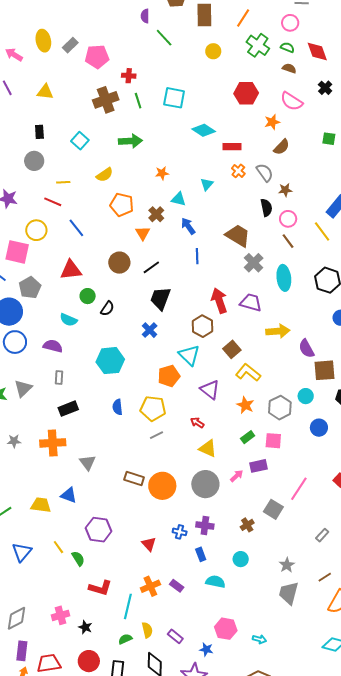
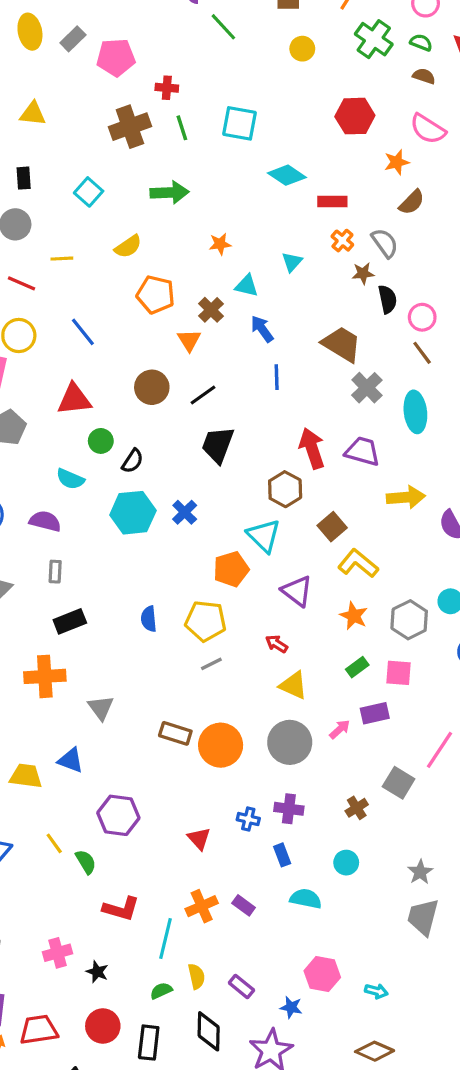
brown star: (285, 190) -> (363, 273), moved
red line: (53, 202) -> (22, 283), moved
blue cross: (150, 330) -> (185, 512), moved
cyan hexagon: (110, 361) -> (133, 513), moved

